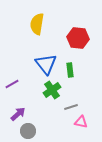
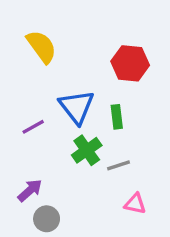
yellow semicircle: (37, 24) -> (42, 47), moved, turned 135
purple line: (12, 84) -> (33, 127), moved
gray line: (71, 107) -> (118, 165), moved

